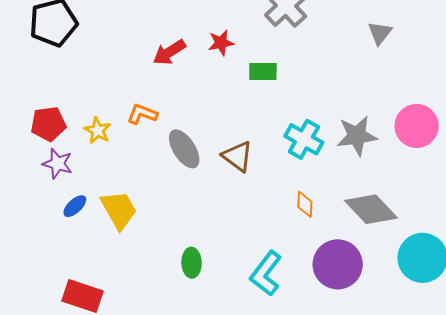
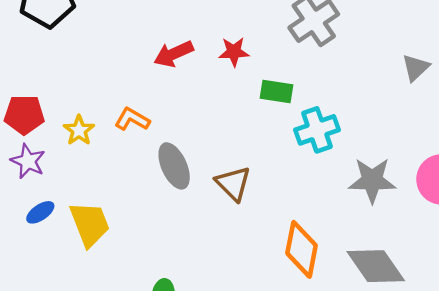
cyan cross: (304, 139) -> (317, 130), moved, turned 33
orange diamond: (305, 204) -> (302, 249), size x1.8

